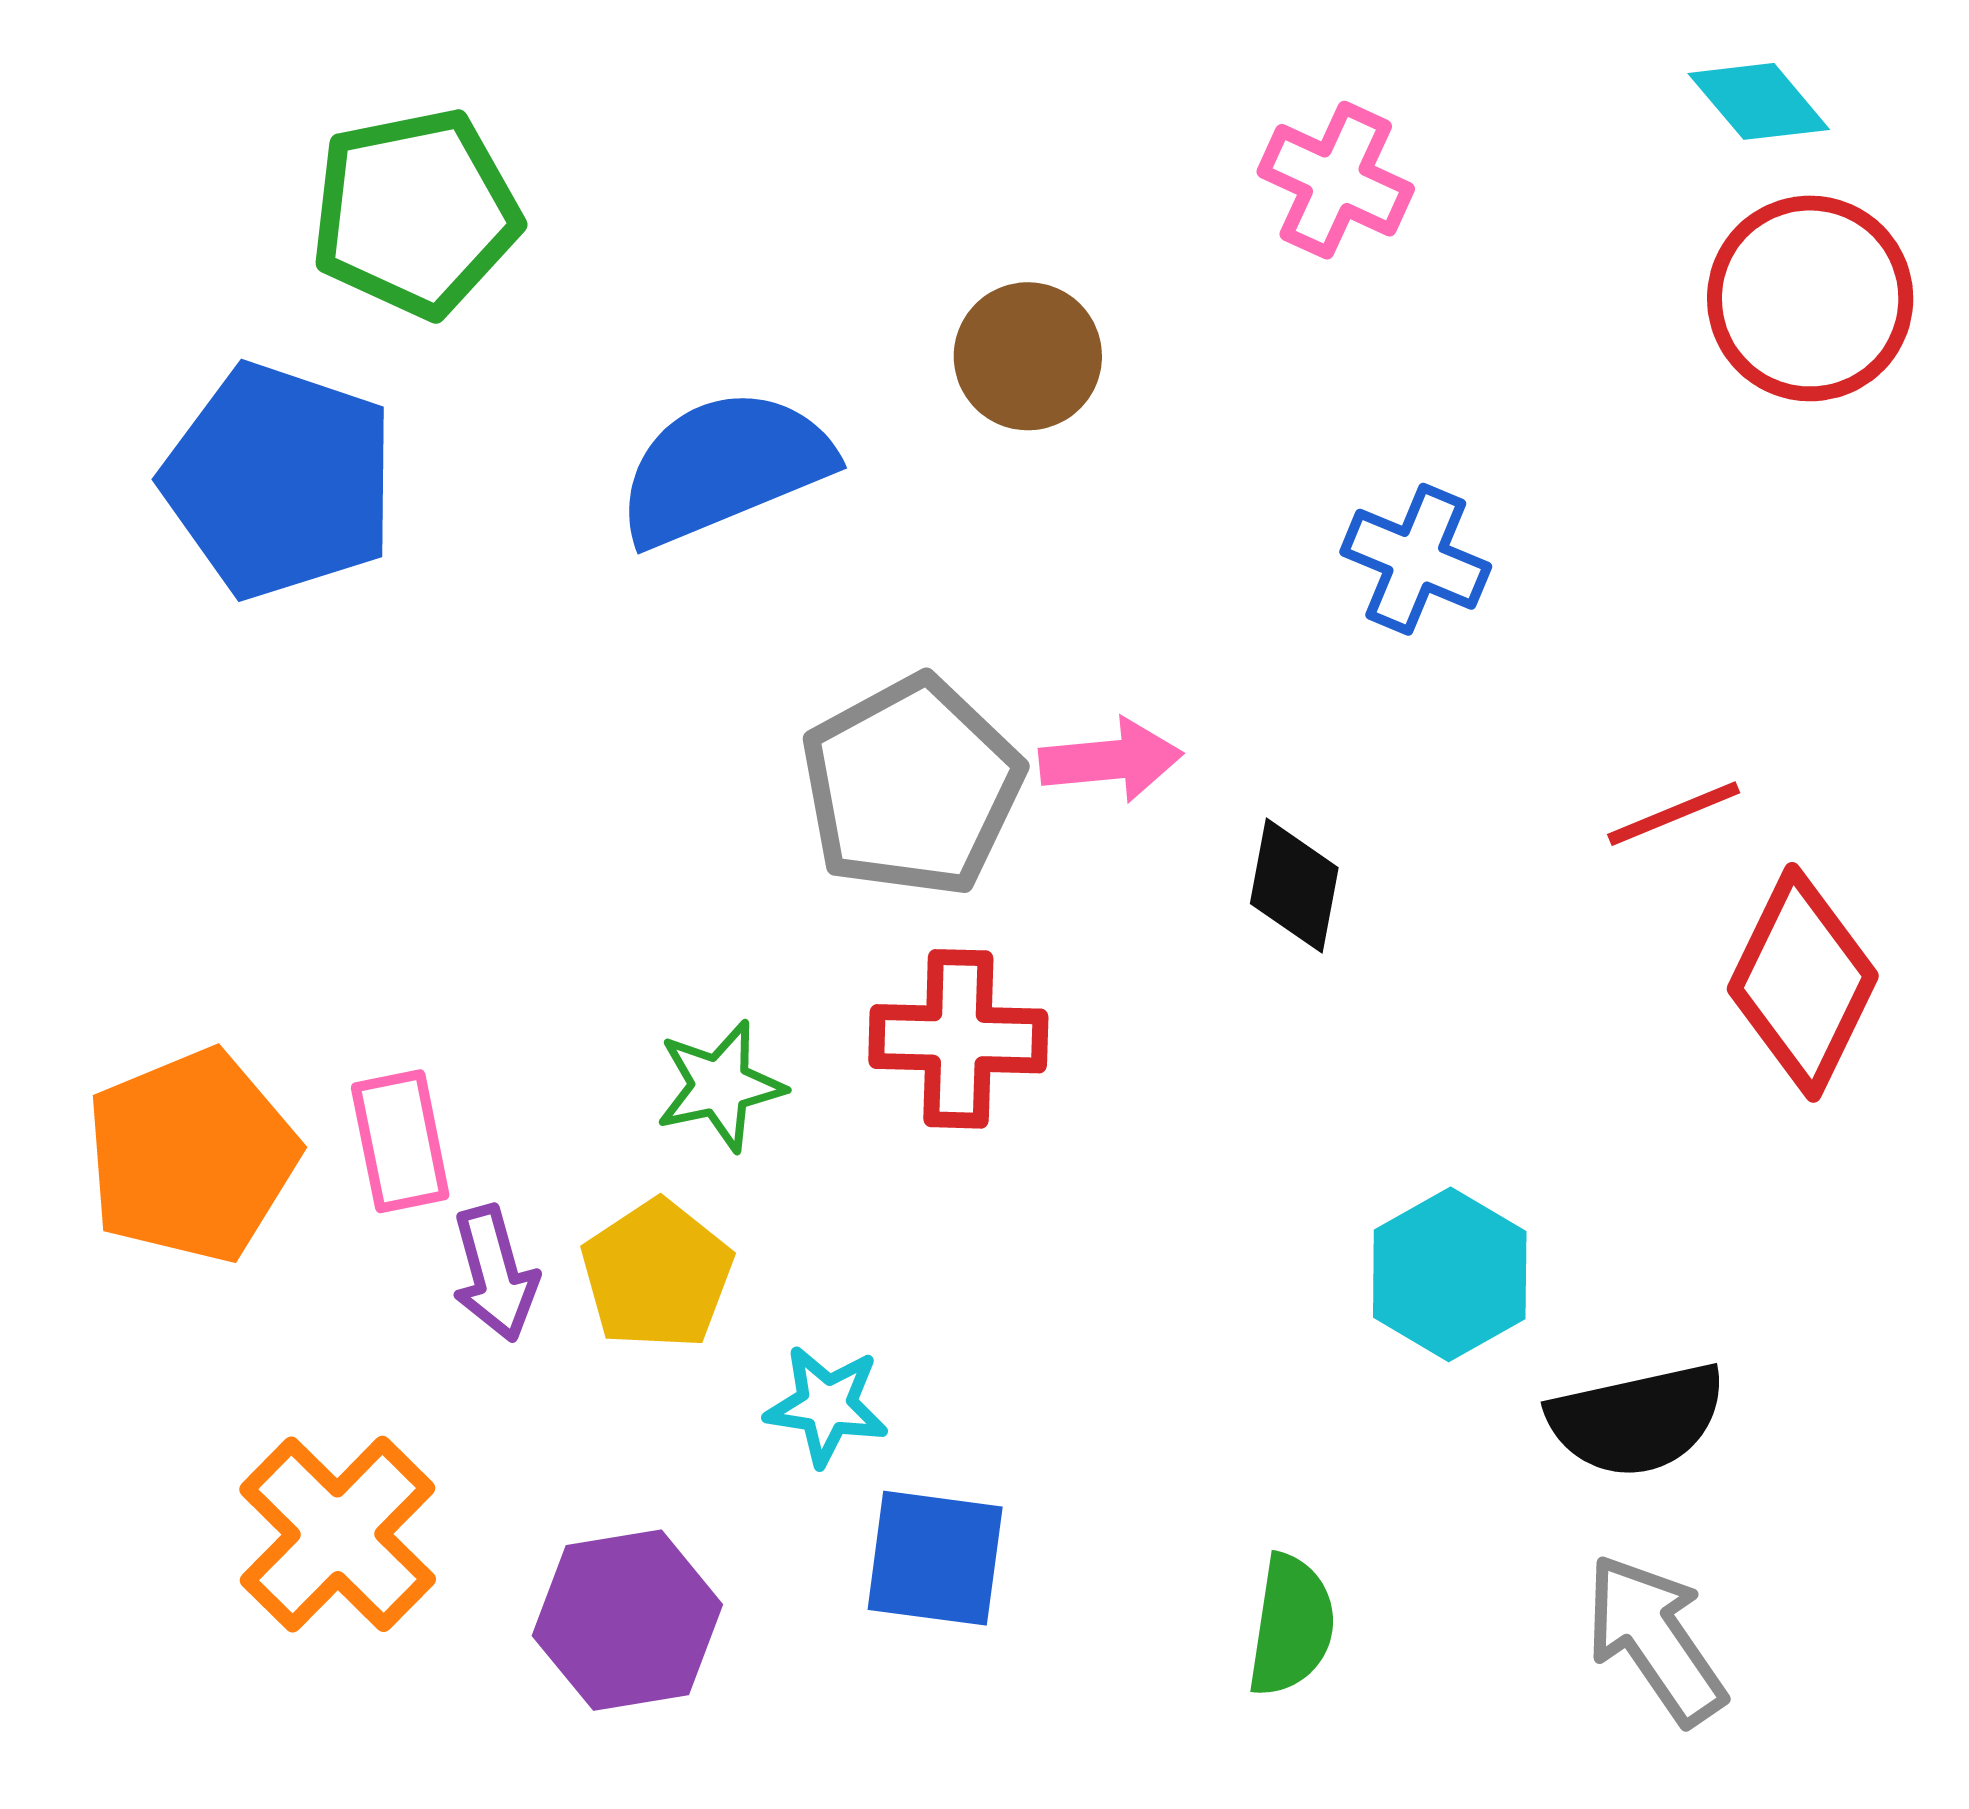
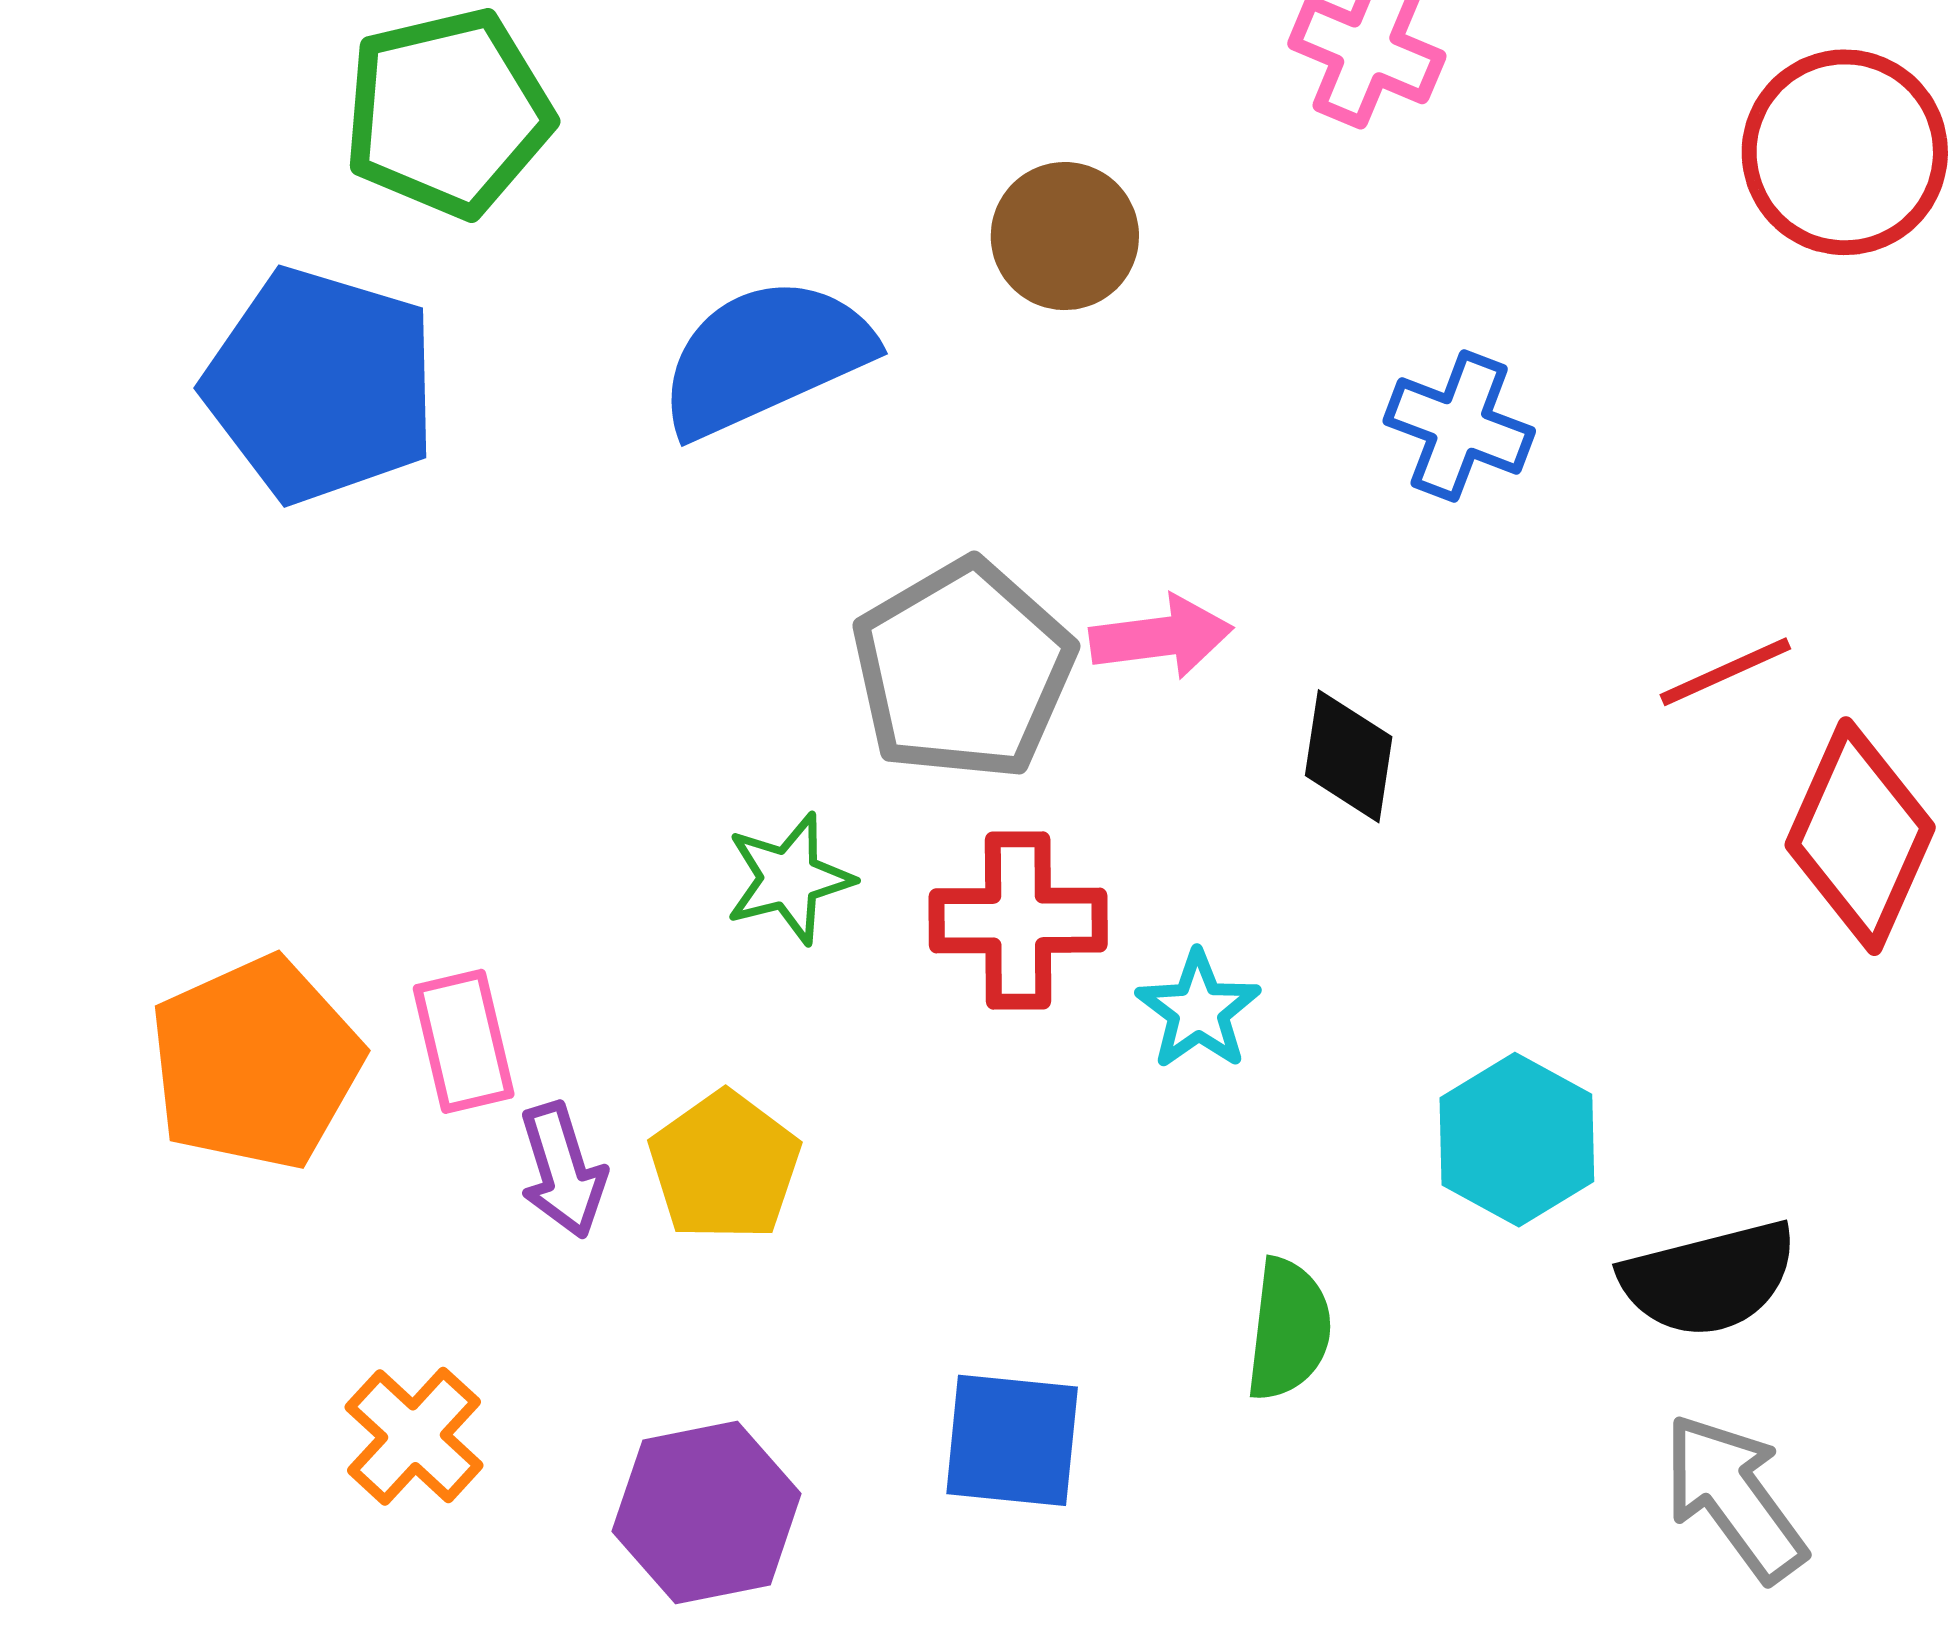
green star: (720, 1086) -> (789, 879), moved
cyan star: (827, 1406) -> (1198, 1010), moved, turned 30
orange cross: (338, 1534) -> (414, 1436), size x0.7
green semicircle: (1291, 1625) -> (1288, 1329), moved

